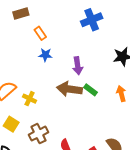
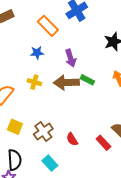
orange rectangle: (40, 33) -> (48, 26), moved, size x1.5
yellow cross: (30, 99) -> (34, 82), moved

